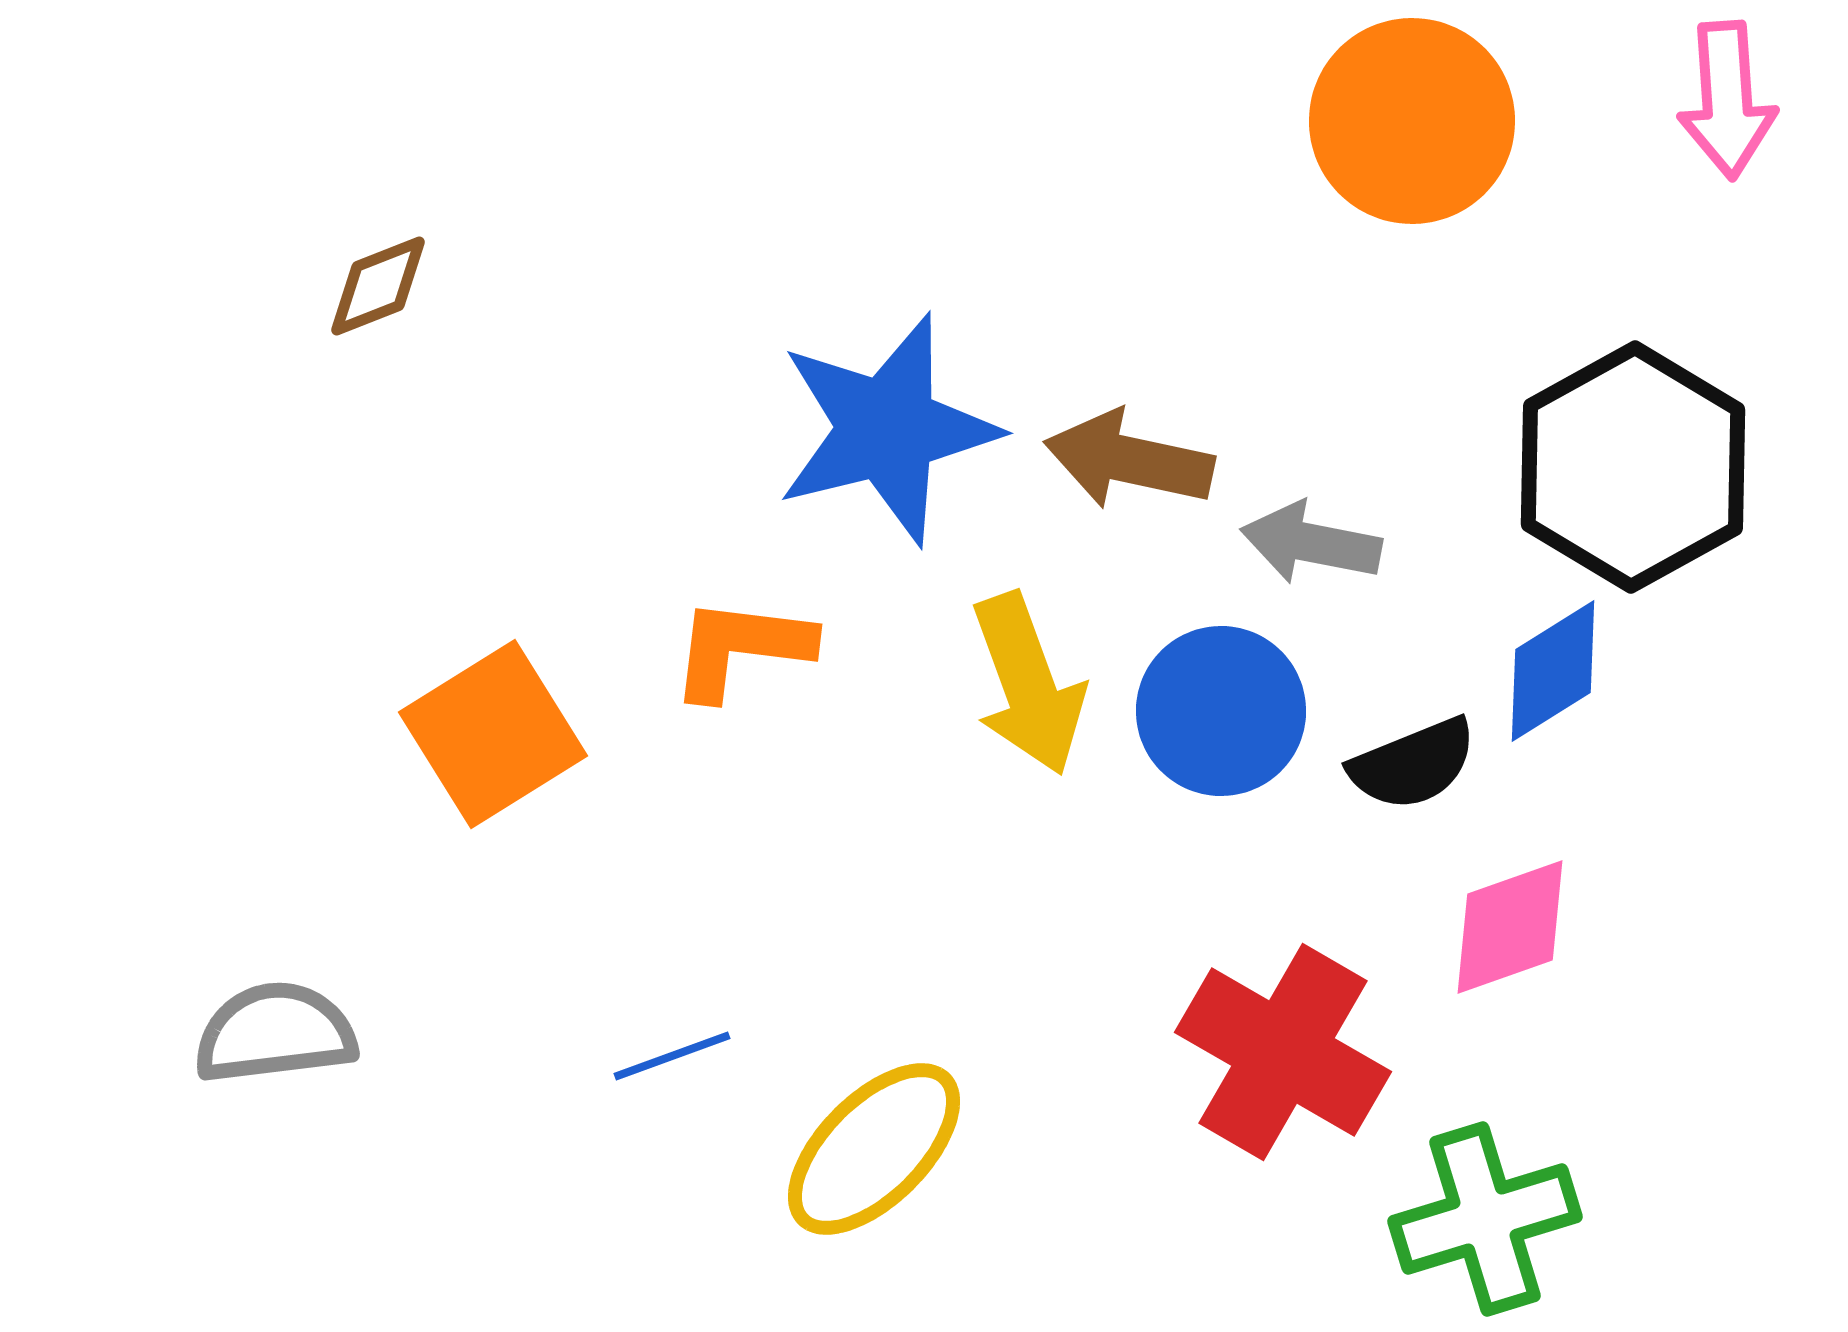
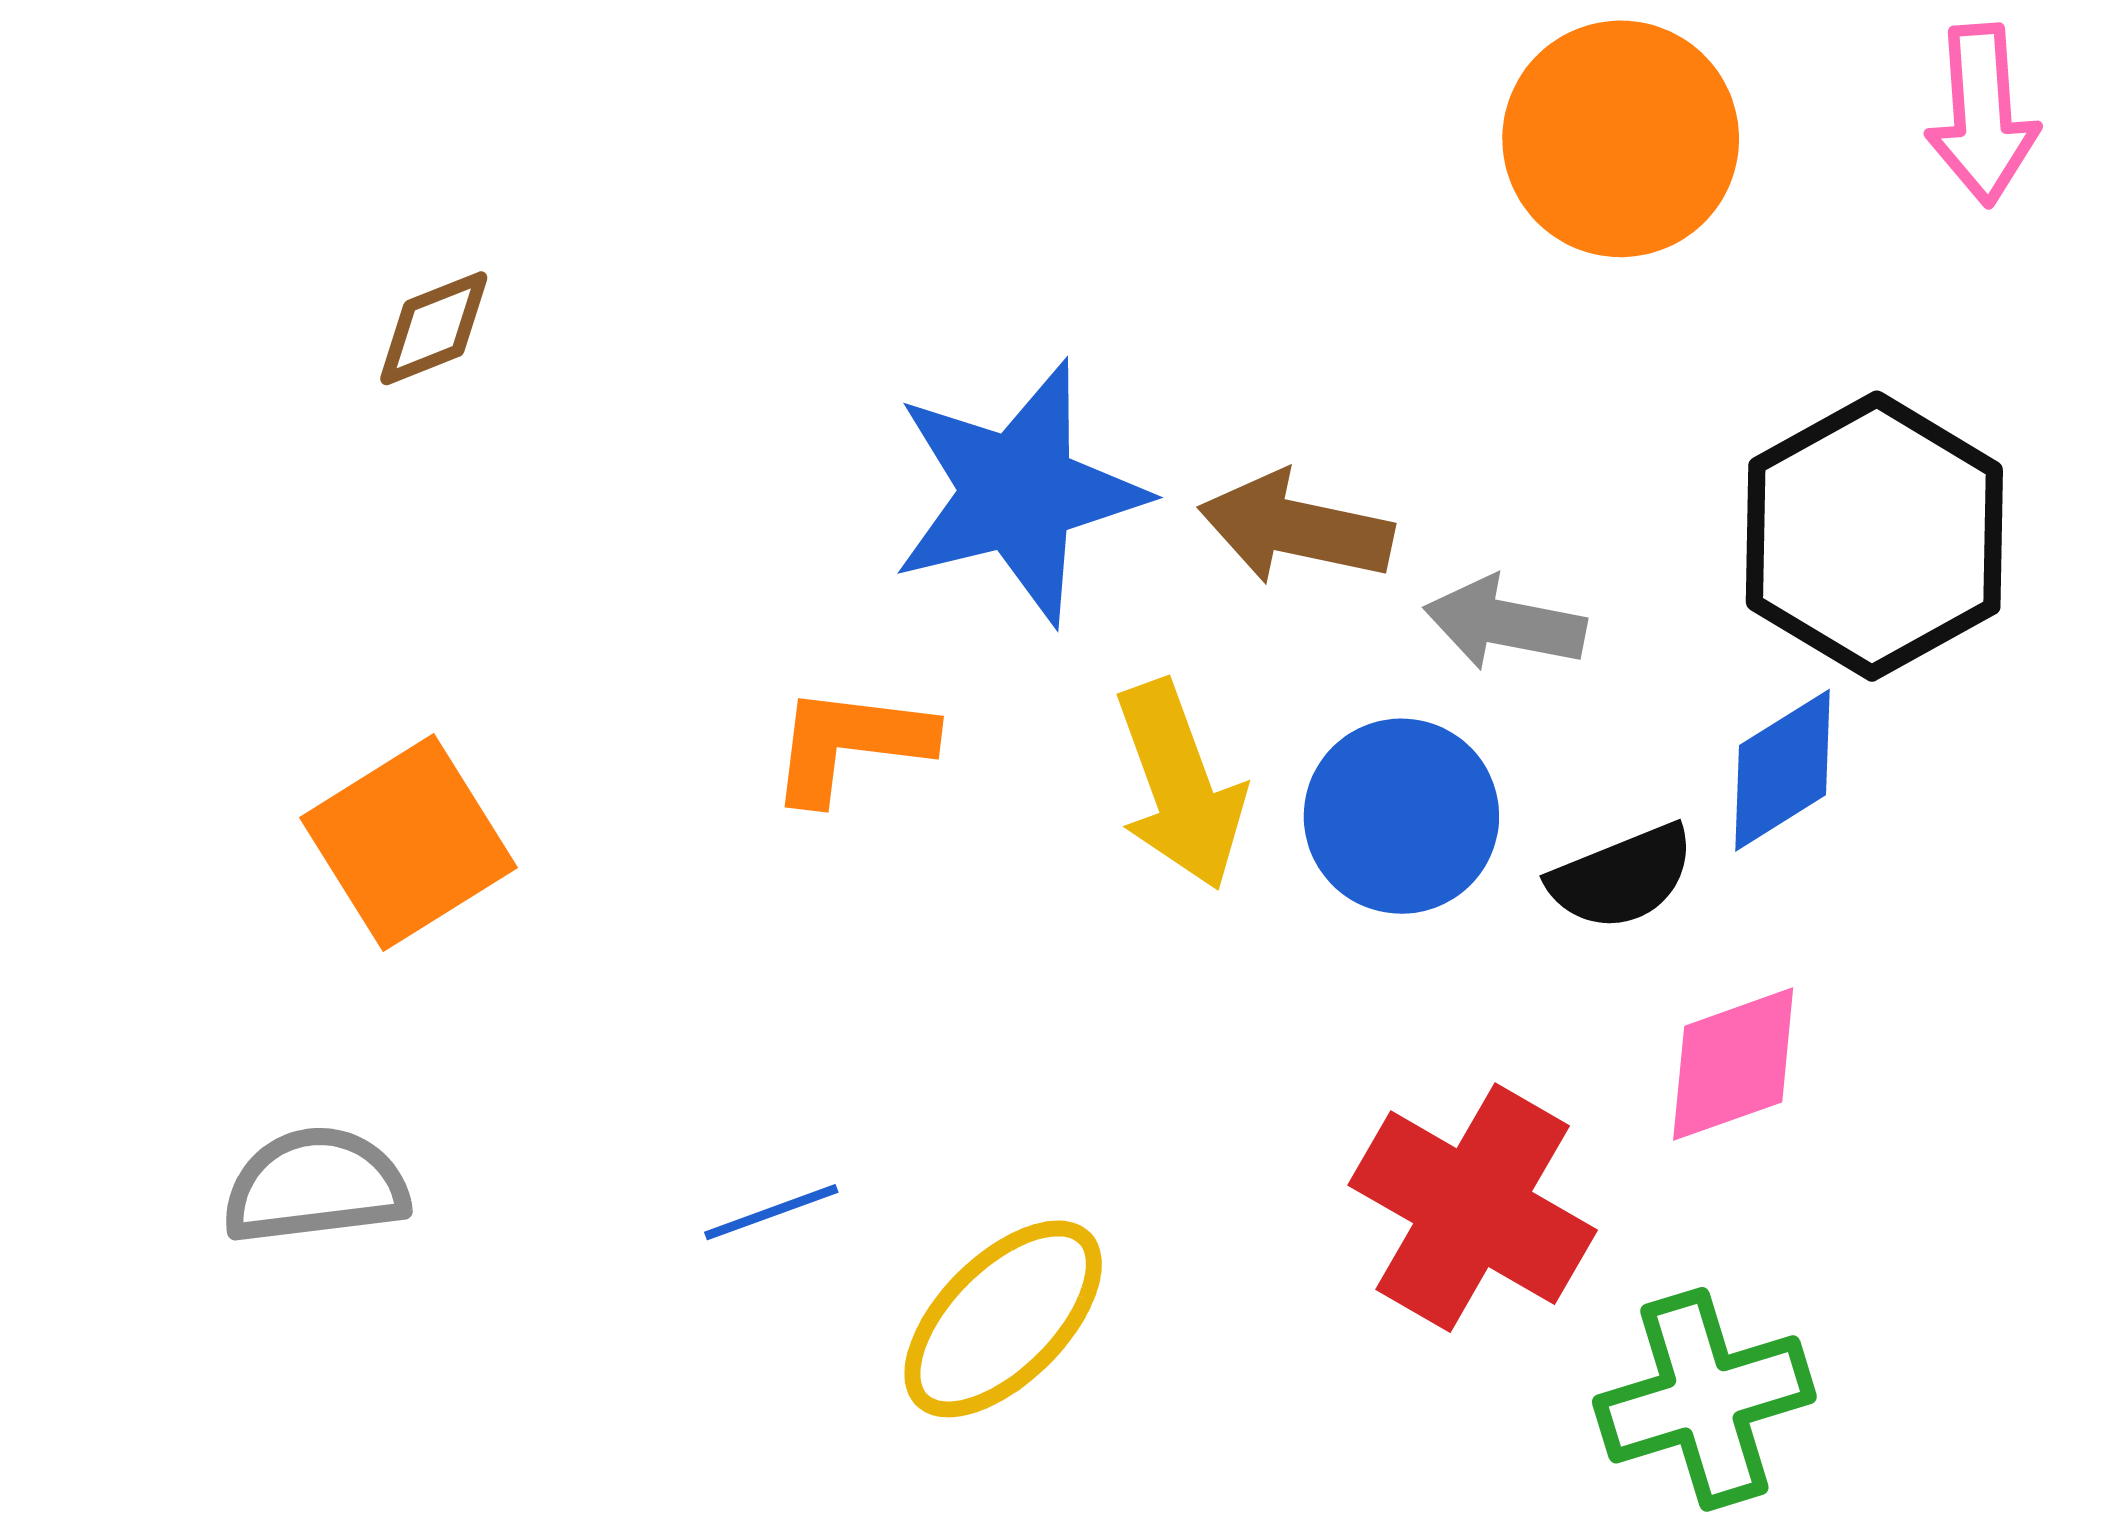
orange square: (493, 734) -> (408, 843), moved

